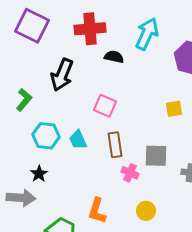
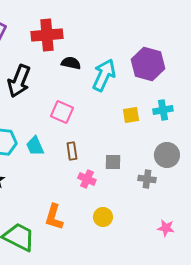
cyan arrow: (147, 34) -> (104, 75), moved
brown rectangle: (115, 145) -> (72, 151), size x0.7
gray square: (156, 156) -> (113, 162), size x0.7

